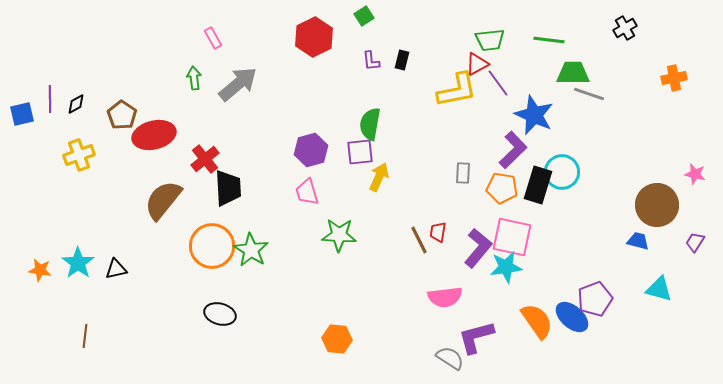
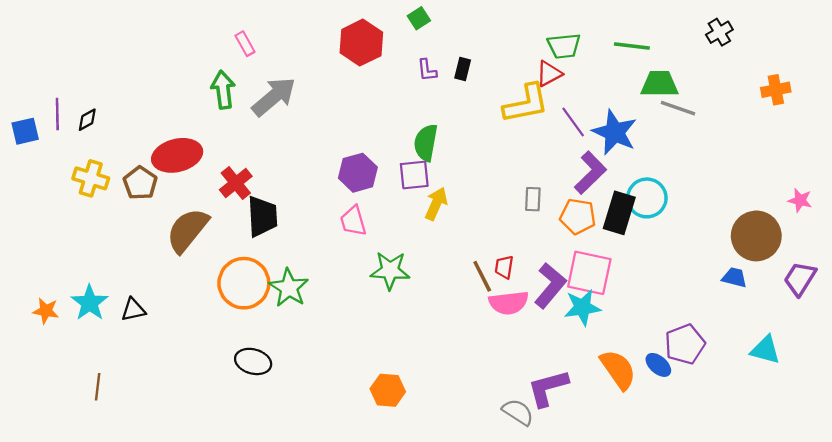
green arrow: (194, 78) -> (223, 90), size x1.4
purple line: (498, 83) -> (573, 122), moved
brown pentagon: (122, 115) -> (140, 183), moved
yellow cross: (79, 155) -> (91, 178), turned 36
purple trapezoid: (695, 242) -> (800, 279), size x1.5
cyan triangle: (659, 289) -> (765, 350), moved
pink semicircle: (445, 297) -> (509, 303), moved
blue ellipse: (572, 317) -> (658, 365), size x0.7

